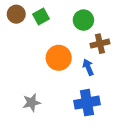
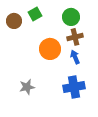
brown circle: (16, 14) -> (14, 21), moved
brown cross: (100, 44) -> (75, 37), moved

